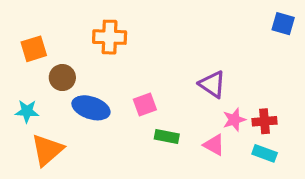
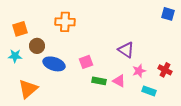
cyan star: (27, 111) -> (15, 56), moved
red cross: (265, 121) -> (165, 70), moved, turned 32
pink triangle: (214, 145) -> (119, 81), moved
cyan rectangle: (265, 153) -> (149, 91), moved

